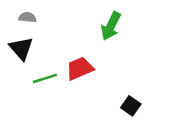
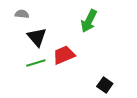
black triangle: (21, 49) -> (37, 37), moved

